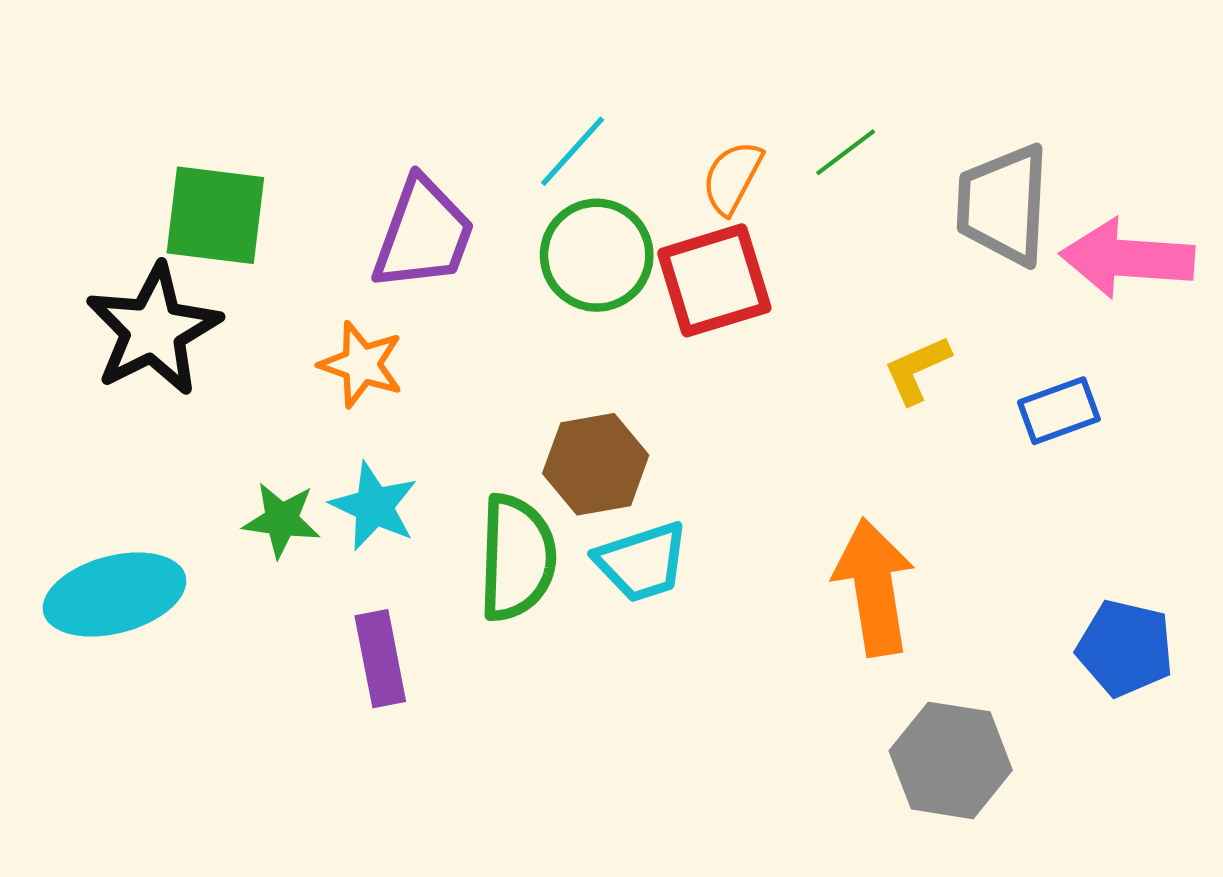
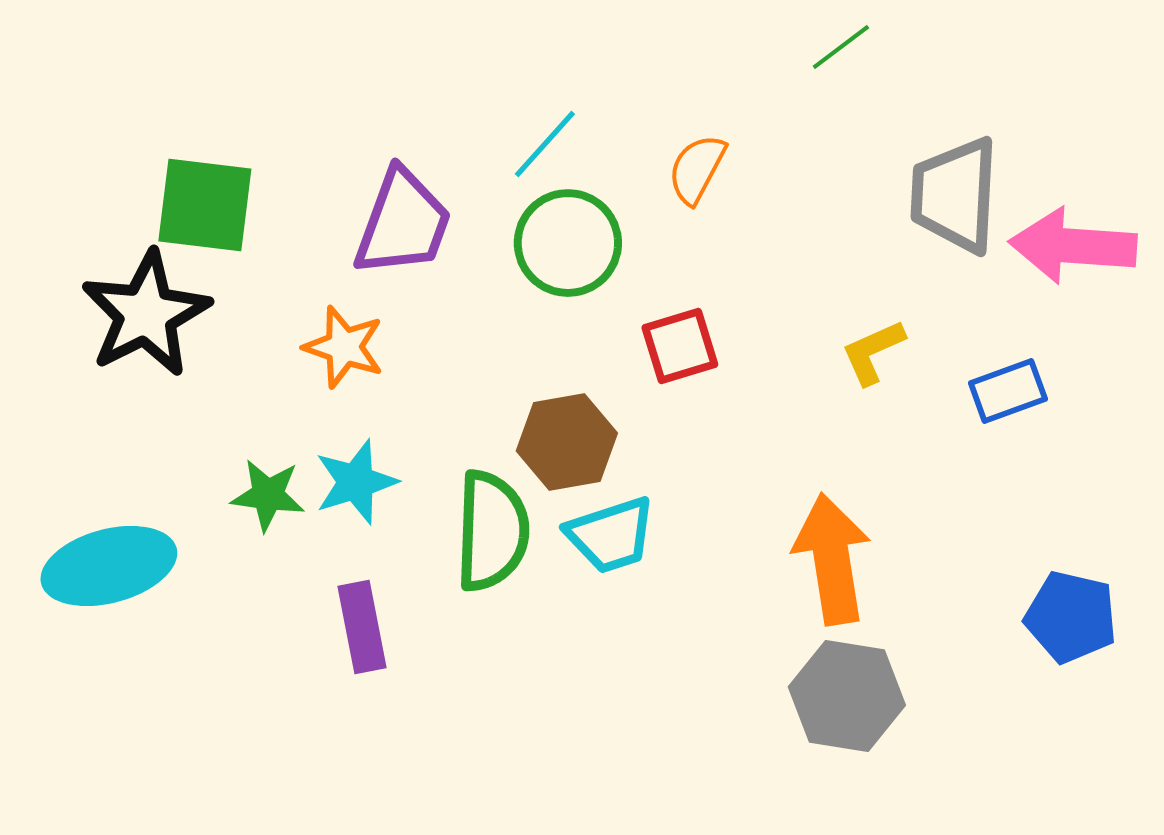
green line: (846, 152) -> (841, 47), moved
red square: (714, 280) -> (680, 346), moved, size x0.7
cyan star: (374, 506) -> (356, 482), turned 30
gray hexagon: (951, 760) -> (847, 696), moved

